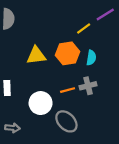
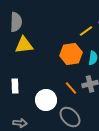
yellow triangle: (36, 56) -> (24, 45), moved
orange line: (68, 90) -> (71, 88), turned 64

